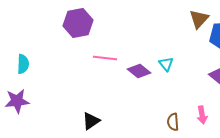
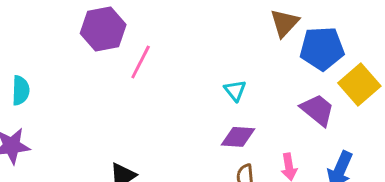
pink line: (105, 58) -> (141, 62), moved, turned -70
purple diamond: (139, 71) -> (238, 137), moved, turned -35

